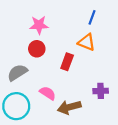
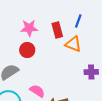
red rectangle: (67, 62) -> (57, 30), moved, turned -35
purple cross: (101, 91) -> (91, 72), moved

